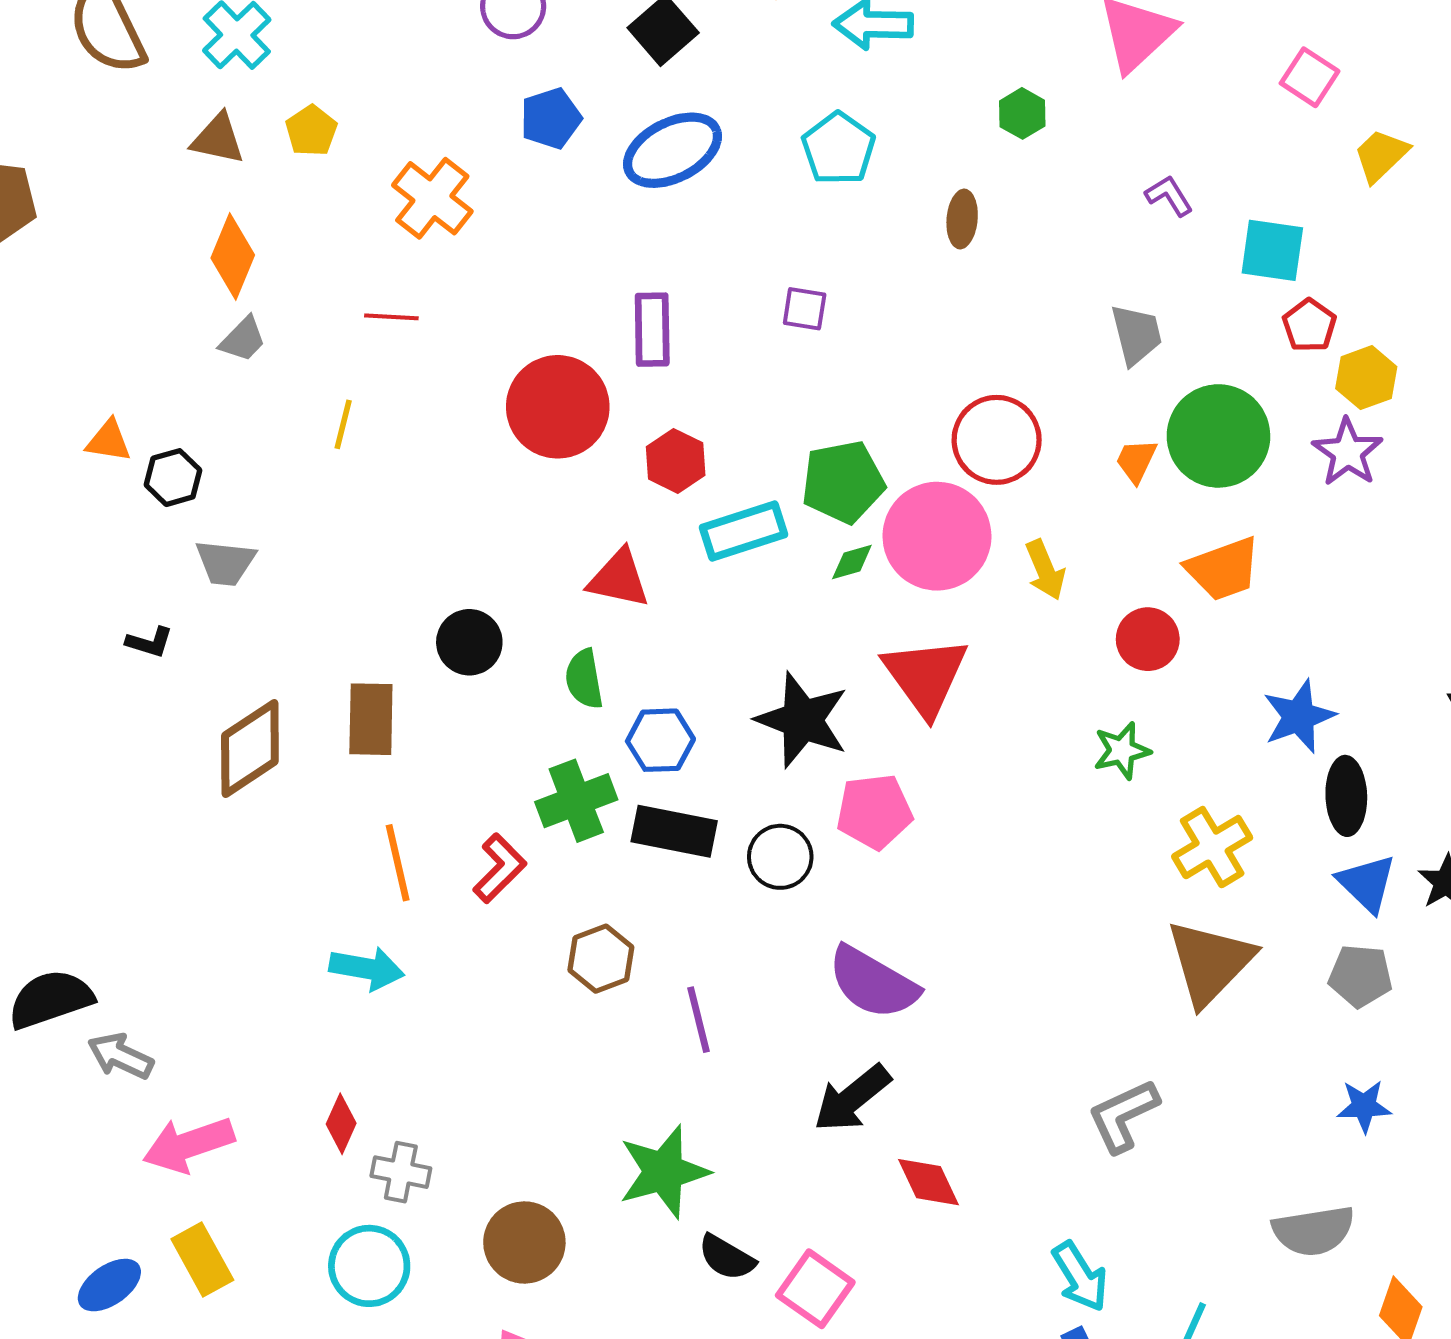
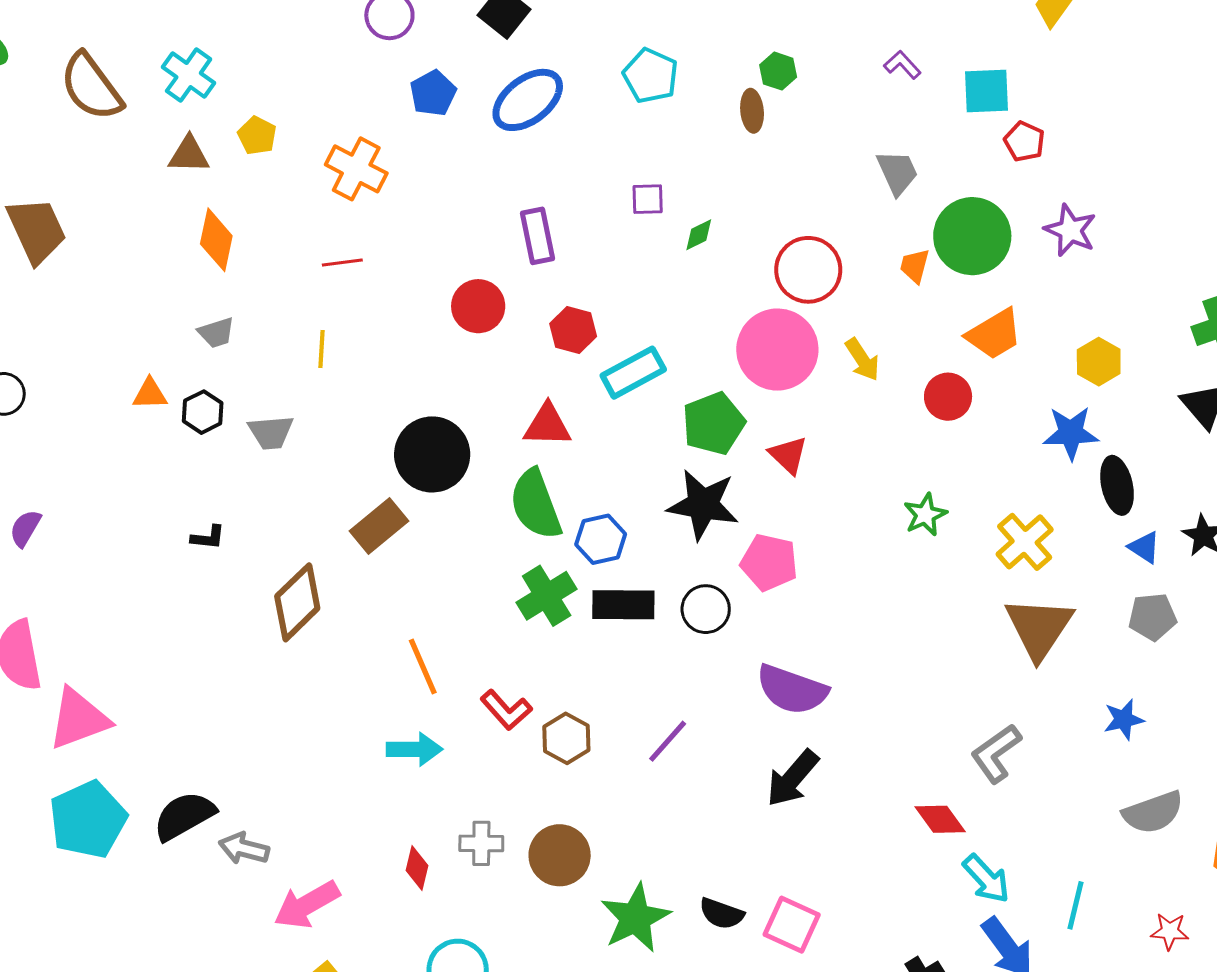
green hexagon: (1022, 113) -> (778, 71), moved
gray trapezoid: (243, 339) -> (216, 333), moved, turned 39
yellow hexagon: (1366, 378) -> (1099, 362), moved
red circle: (558, 407) -> (478, 306), size x0.7
green pentagon: (843, 482) -> (714, 423), moved
green diamond: (852, 562) -> (699, 235), moved
gray trapezoid: (225, 563) -> (271, 432), moved
black circle: (469, 642) -> (432, 454), moved, size x1.5
red triangle: (925, 676) -> (788, 455), size x0.6
green semicircle: (584, 679) -> (536, 504), size x1.6
blue star: (1299, 716) -> (1071, 433), turned 30
brown rectangle: (371, 719) -> (379, 526), moved, turned 60
green star: (1122, 751) -> (925, 515), moved
pink pentagon: (874, 812) -> (769, 562), turned 30
red L-shape: (500, 868) -> (506, 710), moved, turned 104
blue triangle: (1367, 883) -> (1144, 547), size x0.7
brown hexagon: (601, 959) -> (566, 738), moved
purple line: (698, 1020) -> (668, 741), turned 66
blue star: (1364, 1106) -> (1124, 719), moved
gray cross: (401, 1172) -> (481, 843), moved
green star: (664, 1172) -> (635, 918), moved
red diamond: (929, 1182) -> (940, 819), moved
brown circle: (524, 1242) -> (560, 855), moved

